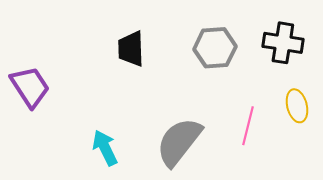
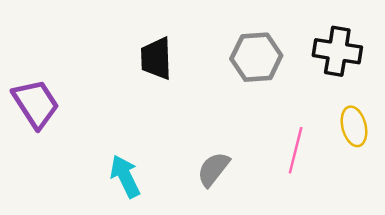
gray semicircle: (179, 142) -> (213, 169), size x0.6

